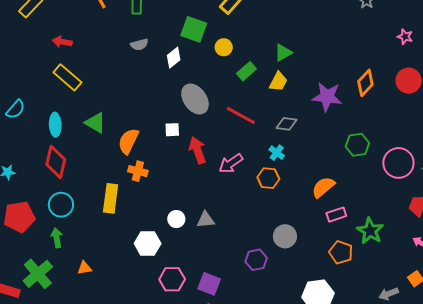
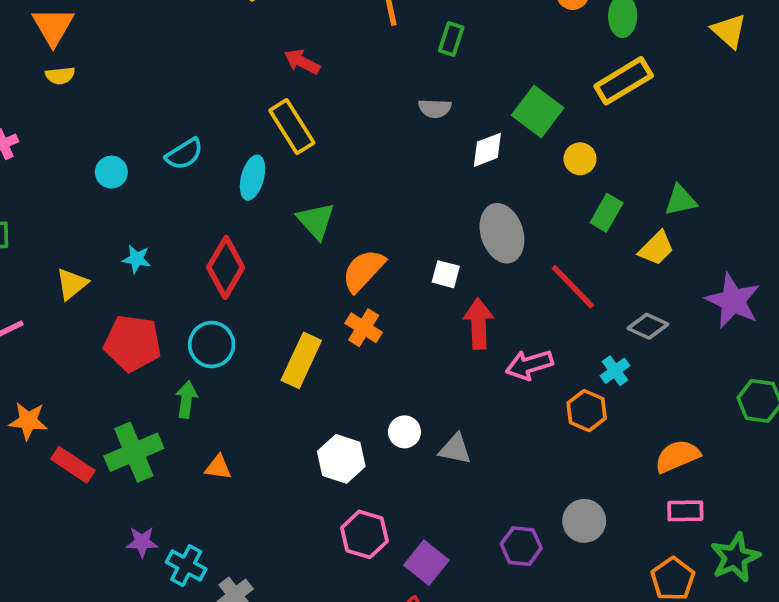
green rectangle: (246, 71) -> (607, 213), turned -36
cyan ellipse: (55, 125) -> (253, 178), moved

